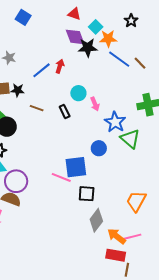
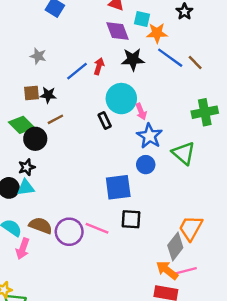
cyan square: (96, 27) -> (142, 19), turned -32
black star: (88, 48) -> (133, 59), moved
cyan circle: (78, 93) -> (121, 99), size x1.6
brown line: (37, 108) -> (55, 119), moved, turned -48
blue star: (115, 122) -> (150, 136), moved
pink line: (61, 177) -> (97, 228), moved
purple circle: (16, 181) -> (69, 232), moved
gray diamond: (96, 220) -> (175, 247), moved

